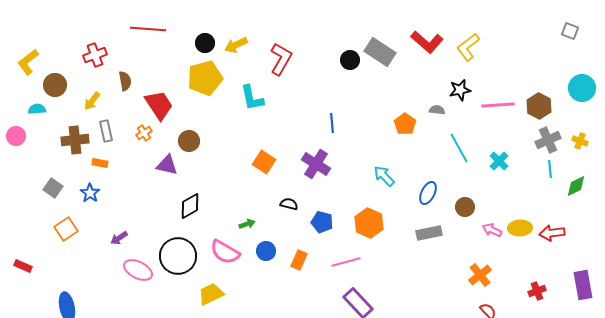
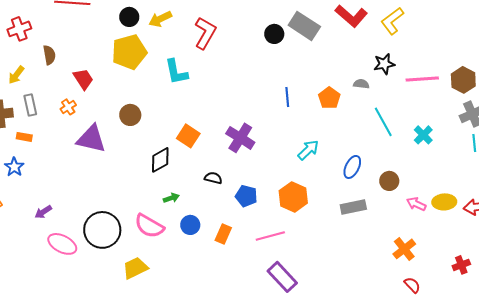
red trapezoid: (159, 105) -> (83, 79), size x0.7
blue line: (332, 123) -> (287, 97), moved
brown circle: (189, 141) -> (130, 115), moved
purple triangle: (167, 165) -> (91, 139), size x1.4
cyan arrow: (384, 176) -> (308, 150), turned 90
black diamond: (190, 206) -> (160, 160), moved

